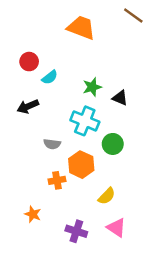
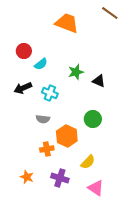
cyan cross: (85, 121) -> (50, 93), moved, size x0.7
purple cross: (76, 231) -> (60, 178), moved

